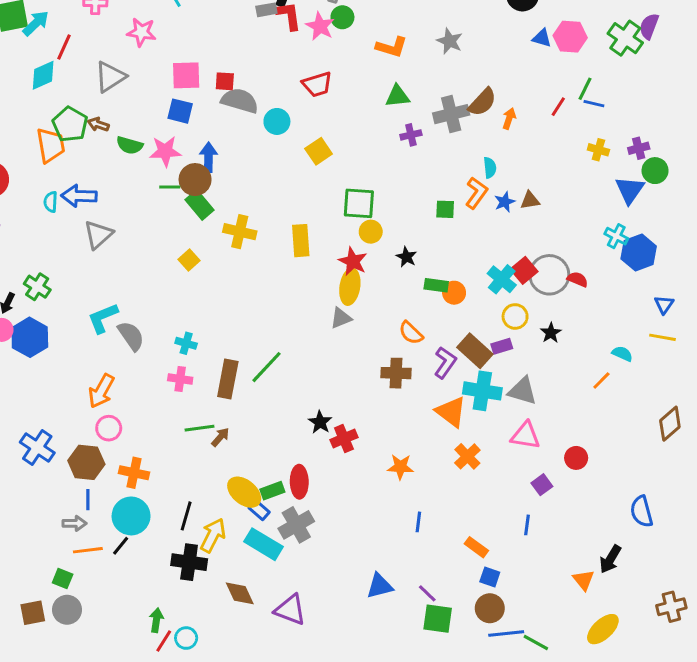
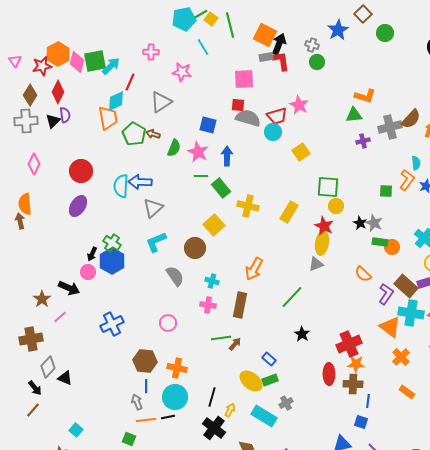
pink star: (320, 26) -> (299, 105), moved
gray star: (450, 41) -> (374, 223), moved
orange L-shape: (392, 47) -> (365, 96), moved
pink square: (186, 75) -> (244, 79), moved
red trapezoid: (317, 84) -> (277, 116), moved
orange trapezoid: (51, 145) -> (108, 118), moved
green semicircle: (130, 145) -> (174, 148), turned -84
pink star: (165, 151) -> (198, 152), turned 30
brown circle: (195, 180) -> (195, 248), moved
cyan semicircle: (51, 202) -> (121, 186), size x1.6
yellow rectangle: (301, 241) -> (289, 212), turned 35
yellow square: (189, 260) -> (214, 225), size x1.5
cyan L-shape: (103, 318) -> (156, 242), moved
blue hexagon: (30, 337) -> (112, 261), moved
green line: (266, 367) -> (292, 297), moved
brown cross: (396, 373) -> (353, 384), moved
orange arrow: (101, 391) -> (254, 269), moved
pink circle: (109, 428) -> (168, 323), moved
red cross: (344, 439) -> (349, 344), moved, size x1.4
blue cross: (37, 447) -> (112, 324), moved, turned 30
red ellipse: (299, 482) -> (329, 374), moved
blue rectangle: (259, 510) -> (269, 359), moved
gray arrow: (74, 523) -> (137, 402), turned -112
gray cross: (296, 525) -> (286, 403), size x0.6
yellow arrow: (213, 535) -> (230, 410), size x0.6
black line: (121, 546) -> (168, 417), turned 40
orange rectangle: (476, 547) -> (407, 392), moved
black cross: (189, 562) -> (214, 428), turned 30
blue square: (490, 577) -> (361, 422), moved

